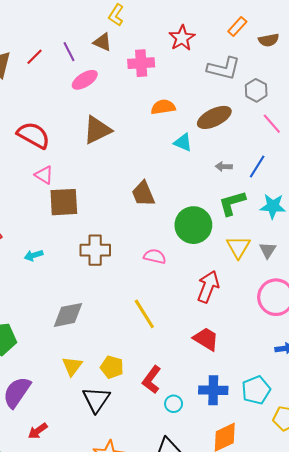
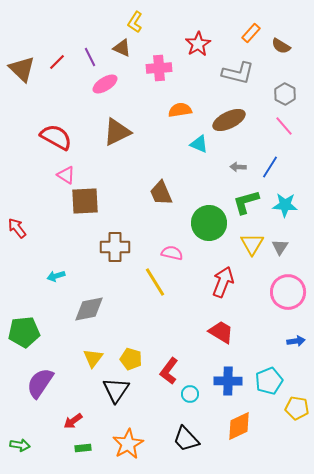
brown semicircle: (269, 40) -> (281, 46), turned 42
gray hexagon: (256, 90) -> (285, 94), moved
cyan arrow: (34, 255) -> (56, 276), moved
yellow line: (144, 314) -> (155, 282), moved
red arrow: (38, 431) -> (73, 421), moved

